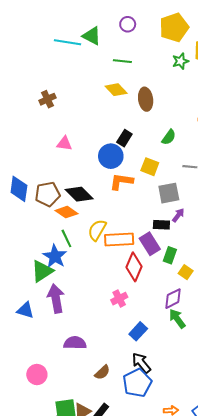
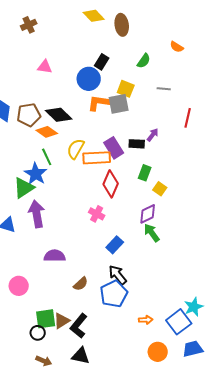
gray square: (169, 193) -> (119, 104), moved
purple rectangle: (150, 244) -> (114, 148), moved
pink cross: (119, 299) -> (97, 214), turned -35

